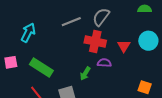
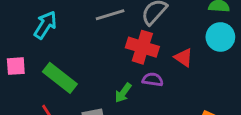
cyan circle: (148, 41) -> (220, 37), moved
red triangle: (124, 46) -> (184, 58), turned -32

